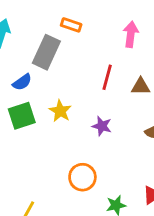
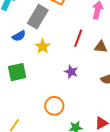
yellow star: (60, 111) -> (43, 46), moved
green square: (22, 116) -> (17, 72), moved

